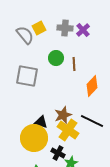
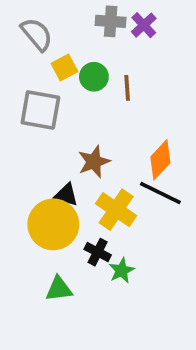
yellow square: (39, 28) -> (64, 68), moved
orange diamond: (92, 86) -> (160, 160), moved
brown star: (63, 115) -> (94, 162), moved

